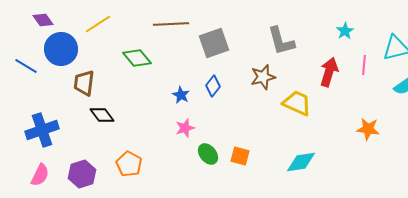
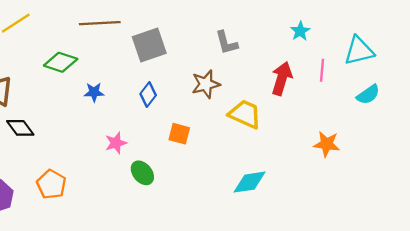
gray L-shape: (281, 41) -> (226, 43), size x0.7
green diamond: (137, 58) -> (61, 62), turned -32
blue star: (181, 95) -> (94, 92), moved, turned -30
orange square: (240, 156) -> (179, 134), moved

